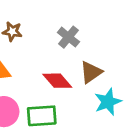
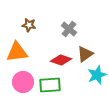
red diamond: (57, 81) -> (61, 60), turned -30

